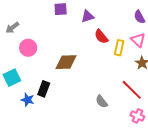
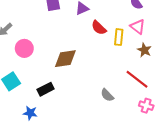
black rectangle: (44, 89) -> (46, 89), turned 49
blue star: (28, 100) -> (30, 113), moved

